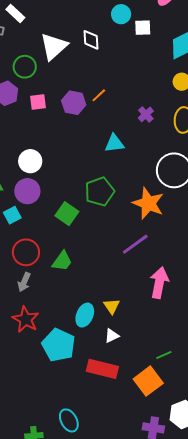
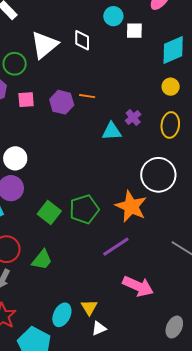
orange line: (99, 95) -> (87, 96), turned 49
cyan triangle: (114, 143) -> (112, 131), moved
green pentagon: (100, 192) -> (84, 209), moved
pink arrow: (159, 283) -> (138, 286), turned 100
white triangle: (112, 336) -> (99, 328), moved

